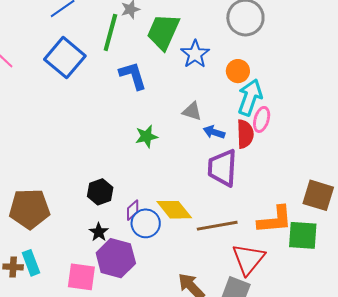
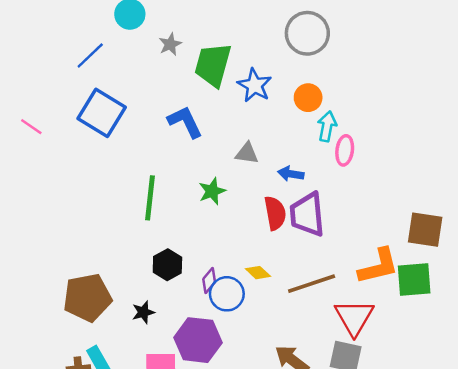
green line: (110, 32) -> (150, 198), moved
cyan arrow: (250, 97) -> (327, 126), size x0.7
gray triangle: (192, 111) -> (247, 153), moved
red semicircle: (245, 134) -> (275, 213), moved
yellow diamond: (174, 210) -> (258, 273), size x0.6
black star: (99, 232) -> (143, 312), moved, turned 30

